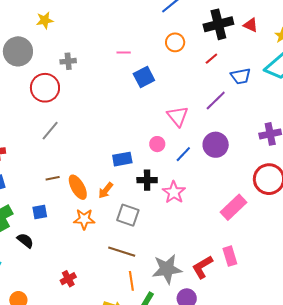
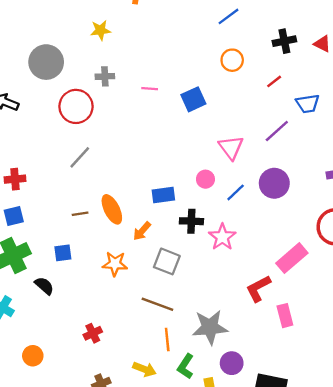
yellow star: (45, 20) -> (100, 30), moved
black cross: (218, 24) -> (284, 41), size x0.7
pink line: (124, 53) -> (150, 89), moved
orange ellipse: (78, 187) -> (112, 209), moved
red L-shape: (202, 267) -> (258, 288), moved

